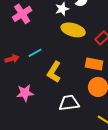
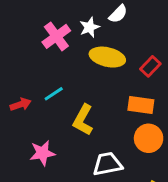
pink cross: (22, 14) -> (56, 36), moved

